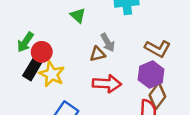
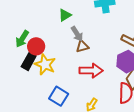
green triangle: (78, 15) -> (65, 15), turned 48
gray arrow: (108, 42) -> (77, 34), moved

